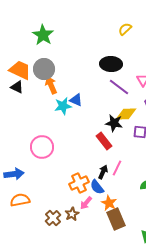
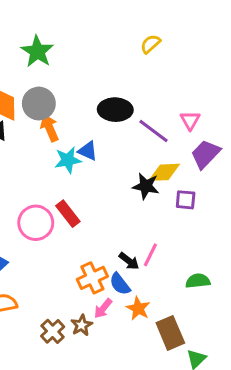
yellow semicircle: (125, 29) -> (150, 44), moved
black ellipse: (111, 64) -> (115, 110), moved
red rectangle: (104, 141) -> (68, 214), moved
black arrow: (103, 172) -> (129, 261), turned 104
brown rectangle: (116, 219) -> (170, 333), moved

